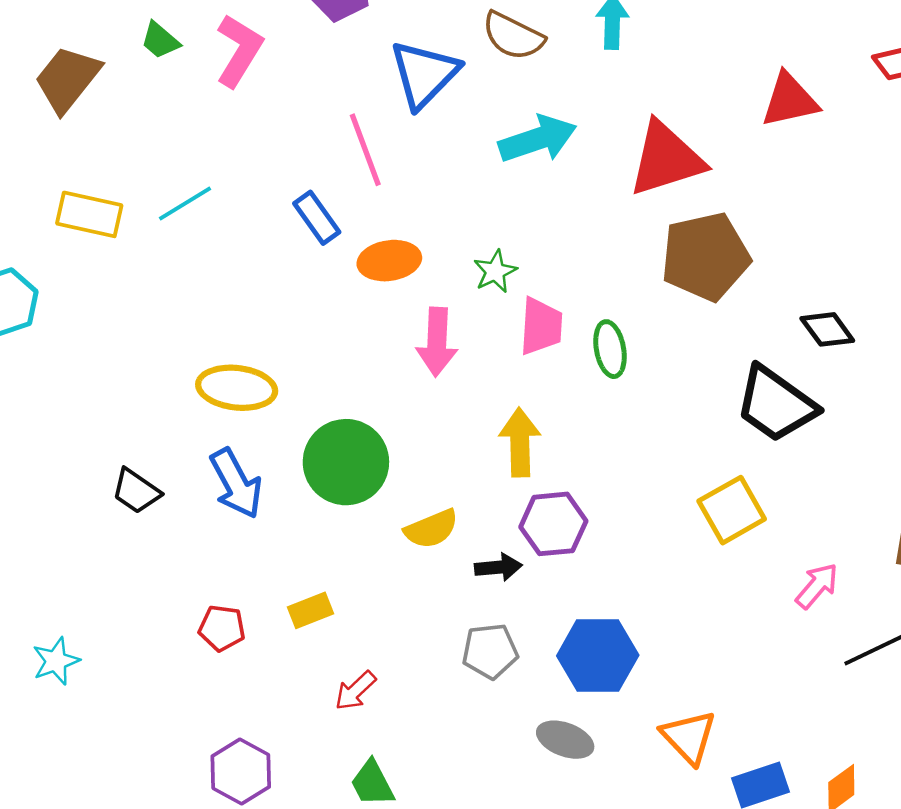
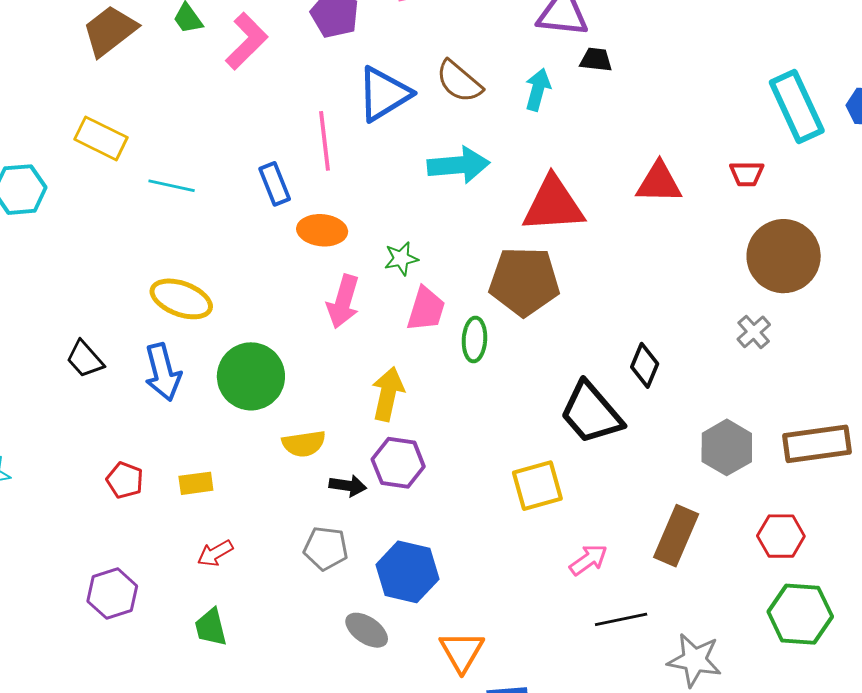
cyan line: (185, 203) -> (172, 186), moved, turned 30
brown pentagon: (705, 256) -> (524, 281), moved
black diamond: (827, 329) -> (645, 365), turned 45

